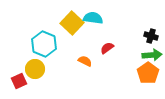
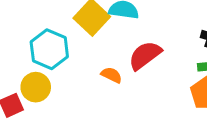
red semicircle: (107, 48) -> (145, 55), size x1.6

